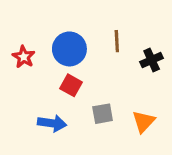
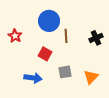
brown line: (117, 41) -> (66, 36), moved
blue circle: (69, 49) -> (49, 21), moved

